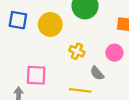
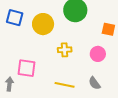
yellow cross: (77, 51) -> (65, 50), turned -32
gray semicircle: (97, 73) -> (95, 83), moved

